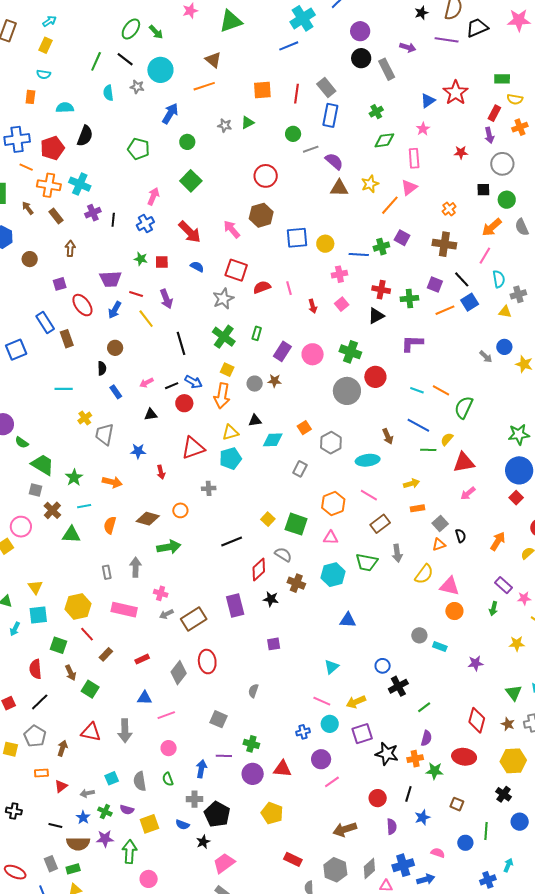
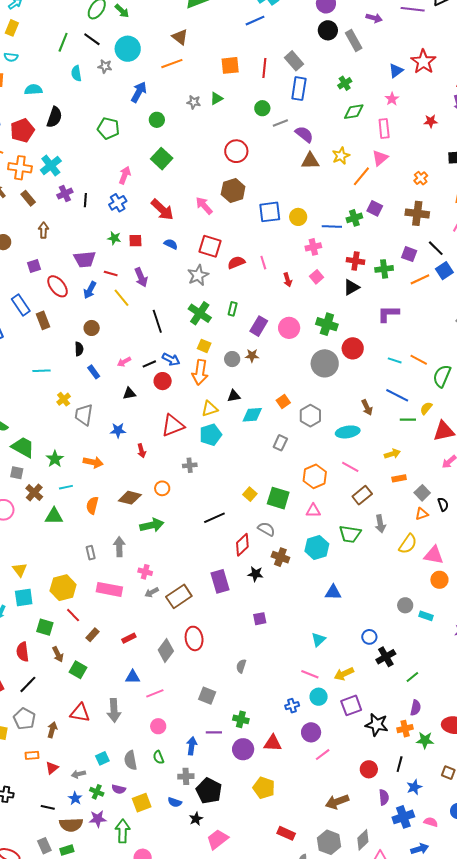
cyan cross: (80, 184) -> (51, 165), turned 30
blue cross: (403, 865) -> (403, 817), moved

